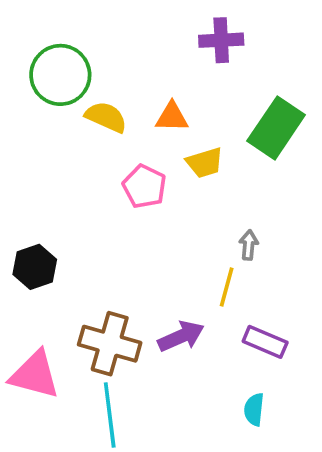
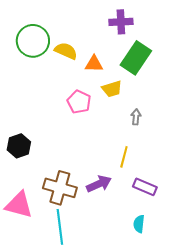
yellow semicircle: (106, 117) -> (66, 51), moved
green rectangle: (276, 128) -> (136, 58), moved
gray arrow: (249, 245) -> (136, 117), moved

